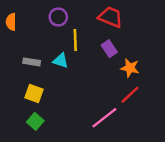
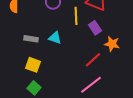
yellow line: (75, 40) -> (76, 16), moved
red line: (130, 95) -> (93, 60), moved

